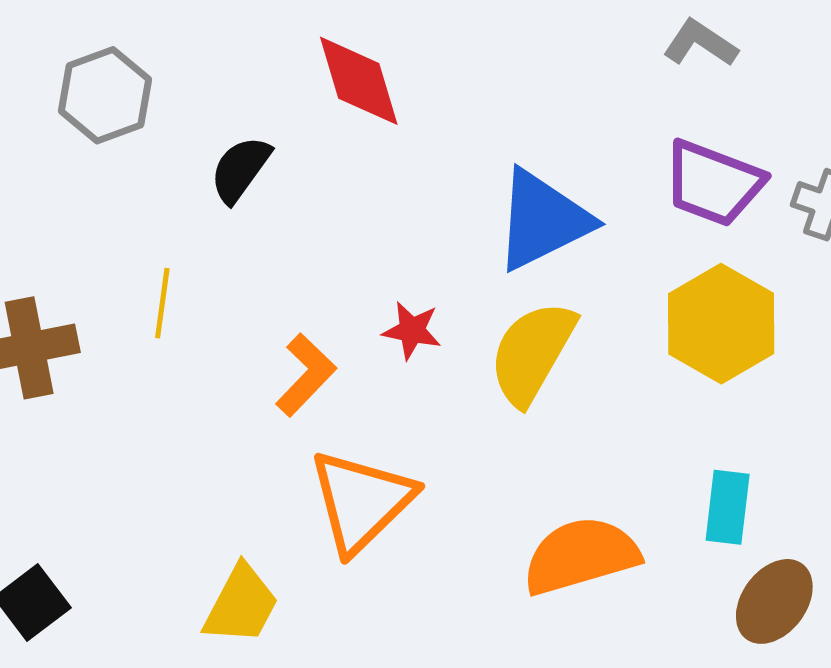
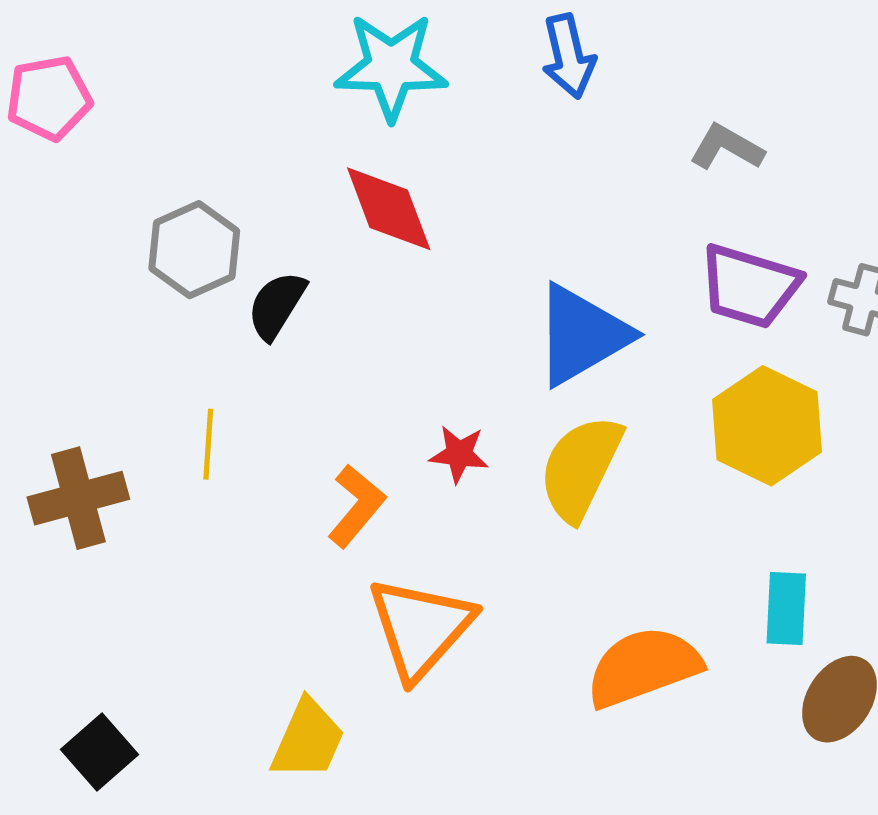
gray hexagon: (105, 95) -> (194, 250), moved

